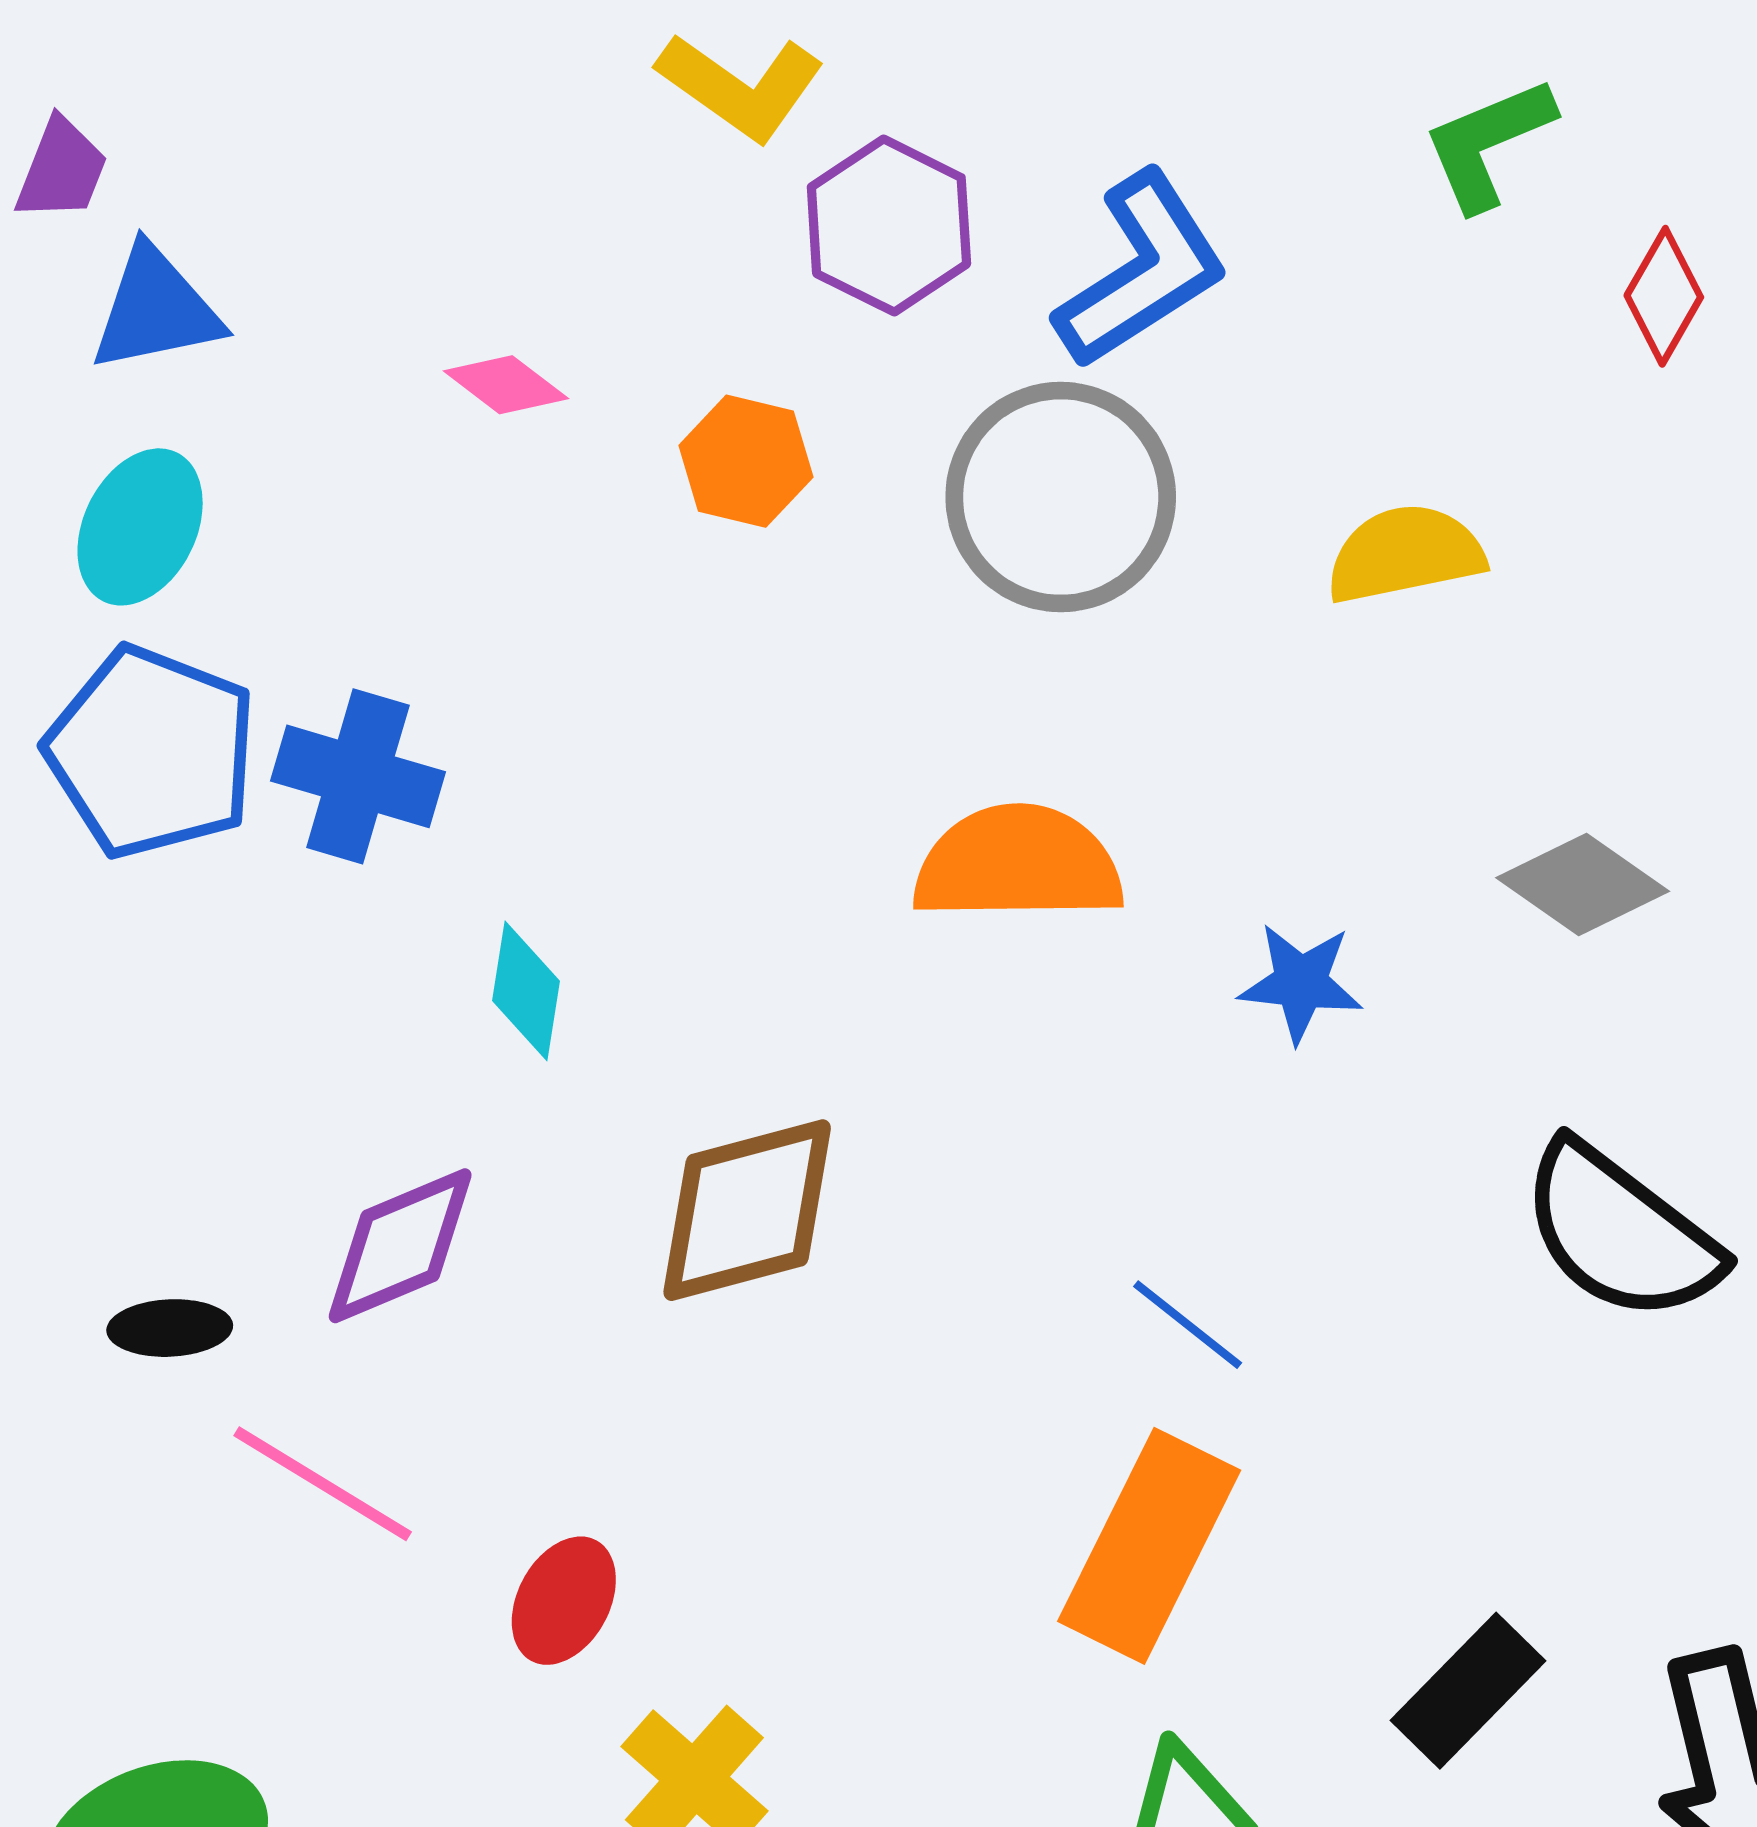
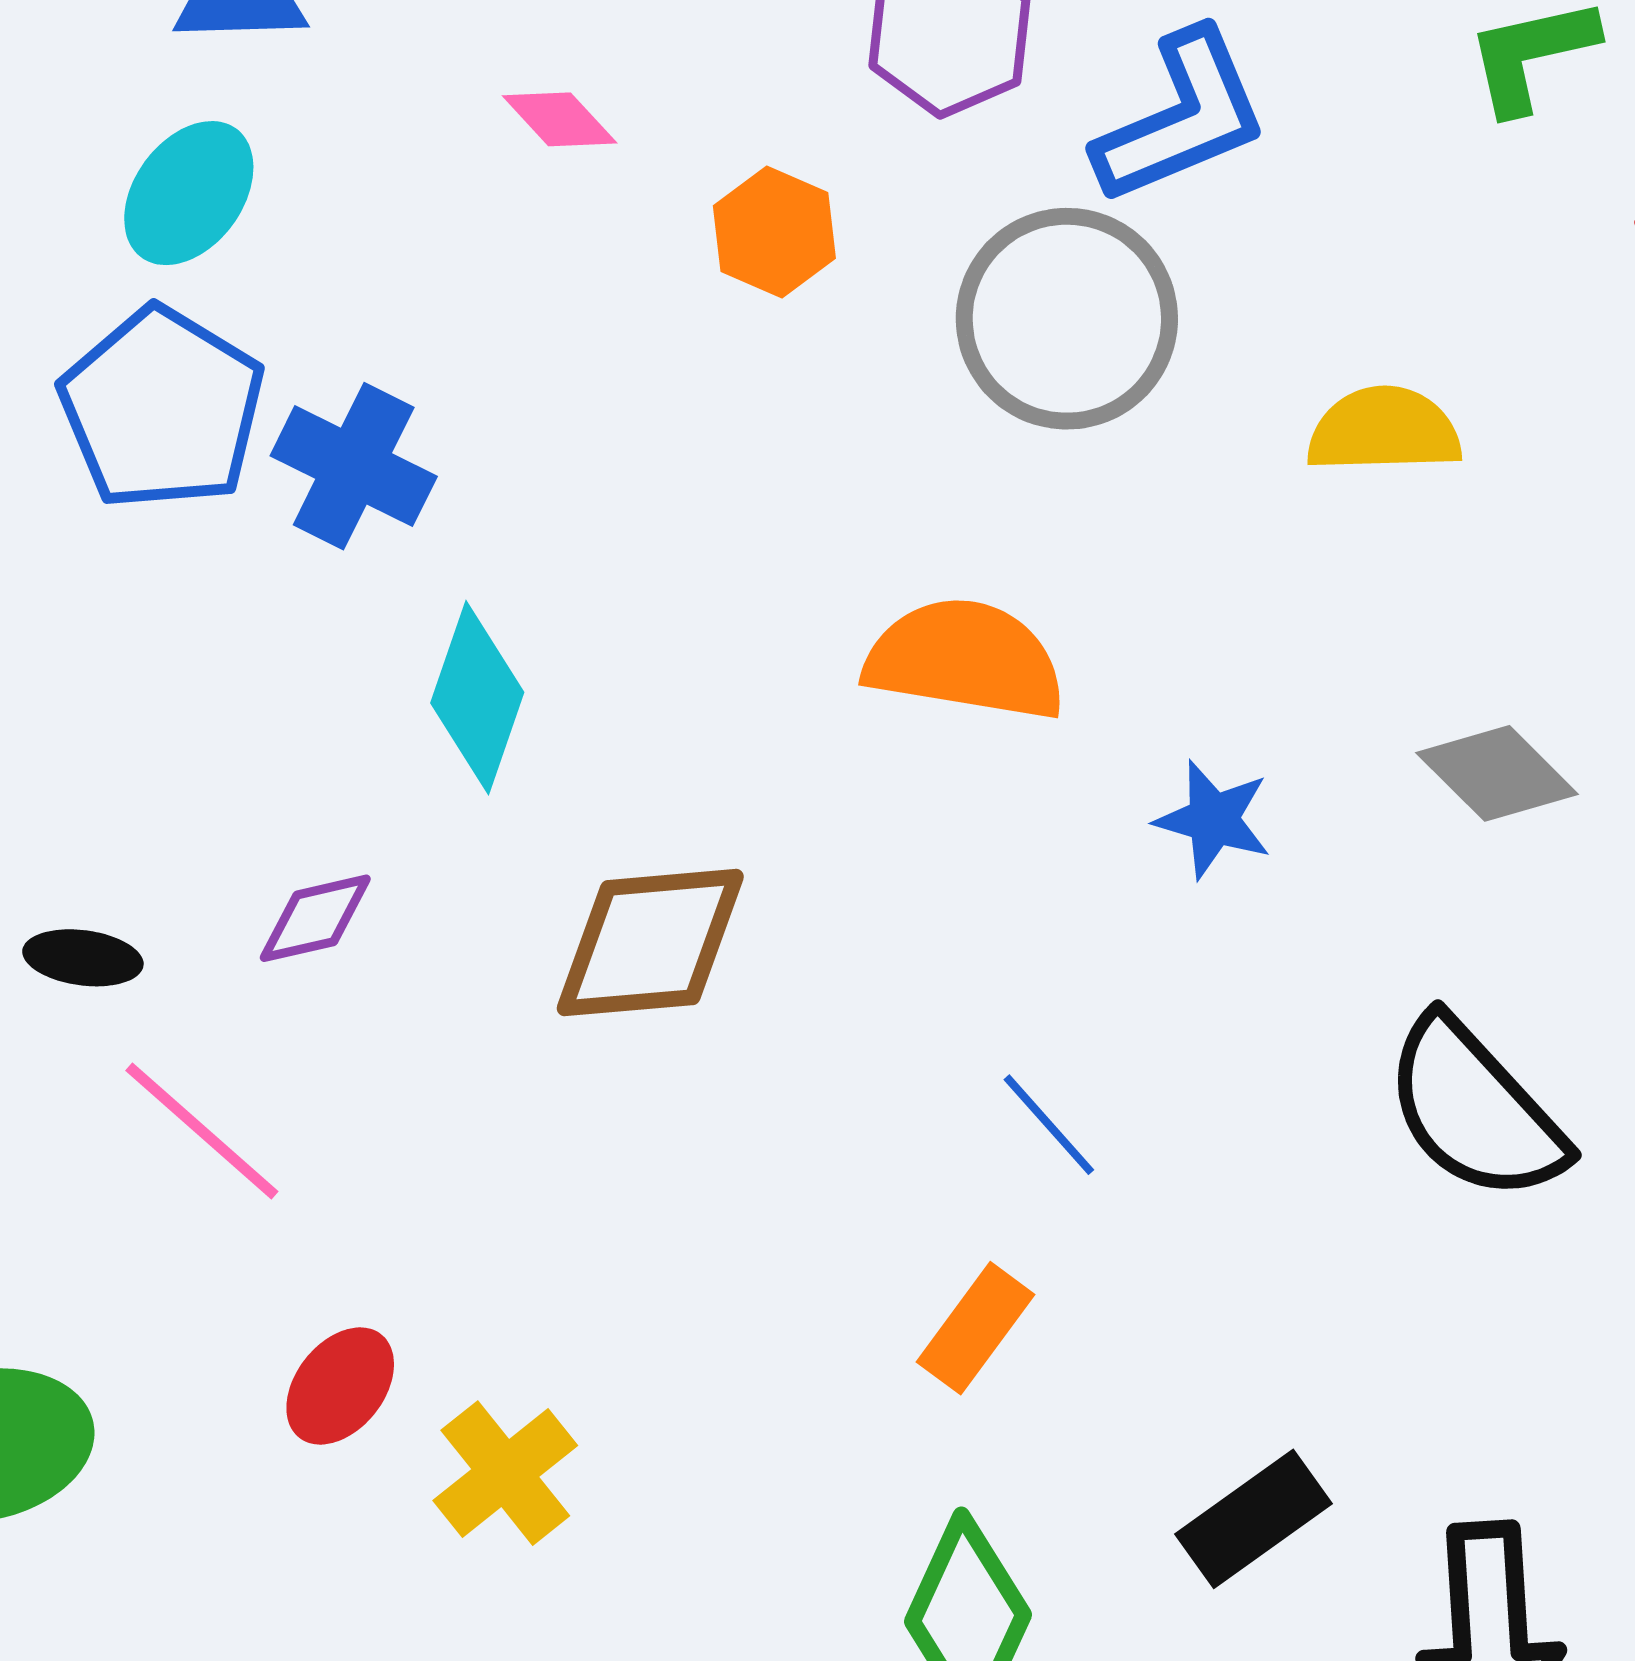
cyan diamond: (526, 991) -> (477, 698), size x1.4
purple diamond: (400, 1246) -> (315, 918), size x0.7
orange rectangle: (1149, 1546) -> (975, 1328), size x0.6
red ellipse: (564, 1601) -> (340, 1386), moved

